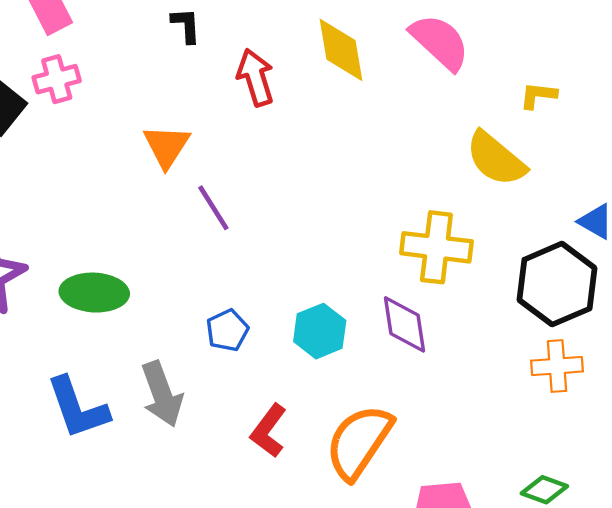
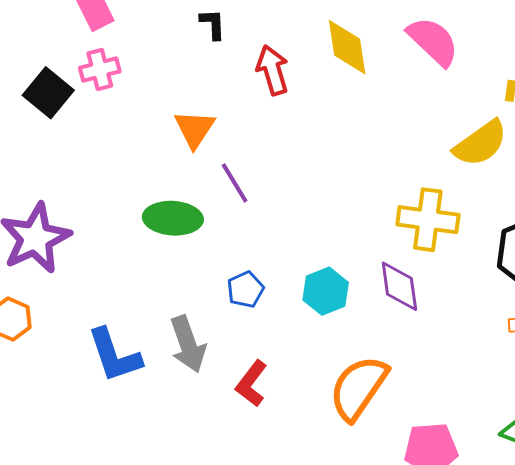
yellow semicircle: (496, 159) -> (480, 143), turned -76
green ellipse: (94, 293) -> (173, 218), moved
red L-shape: (269, 431) -> (251, 384), moved

